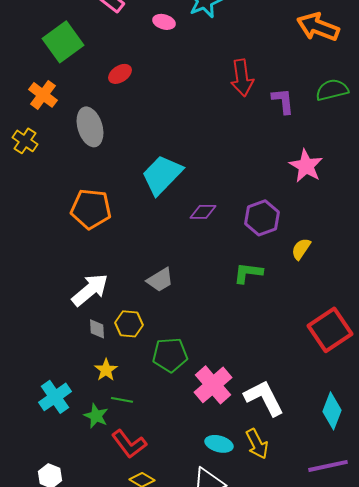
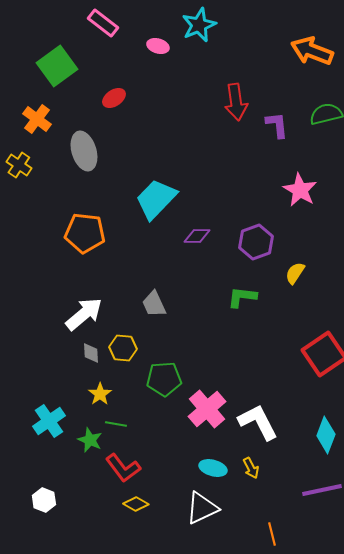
gray trapezoid: (160, 280) -> (154, 304), turned 96
yellow arrow: (257, 444) -> (251, 468), size x0.7

